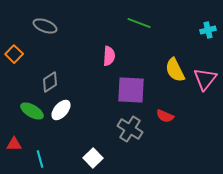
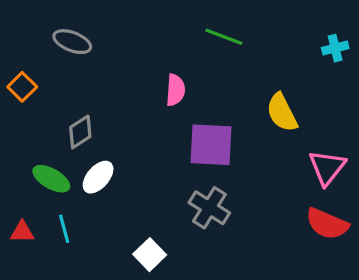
pink triangle: (205, 79) -> (327, 167), moved
red semicircle: (165, 116) -> (327, 224), moved, size x1.5
cyan line: (40, 159) -> (64, 229), moved

